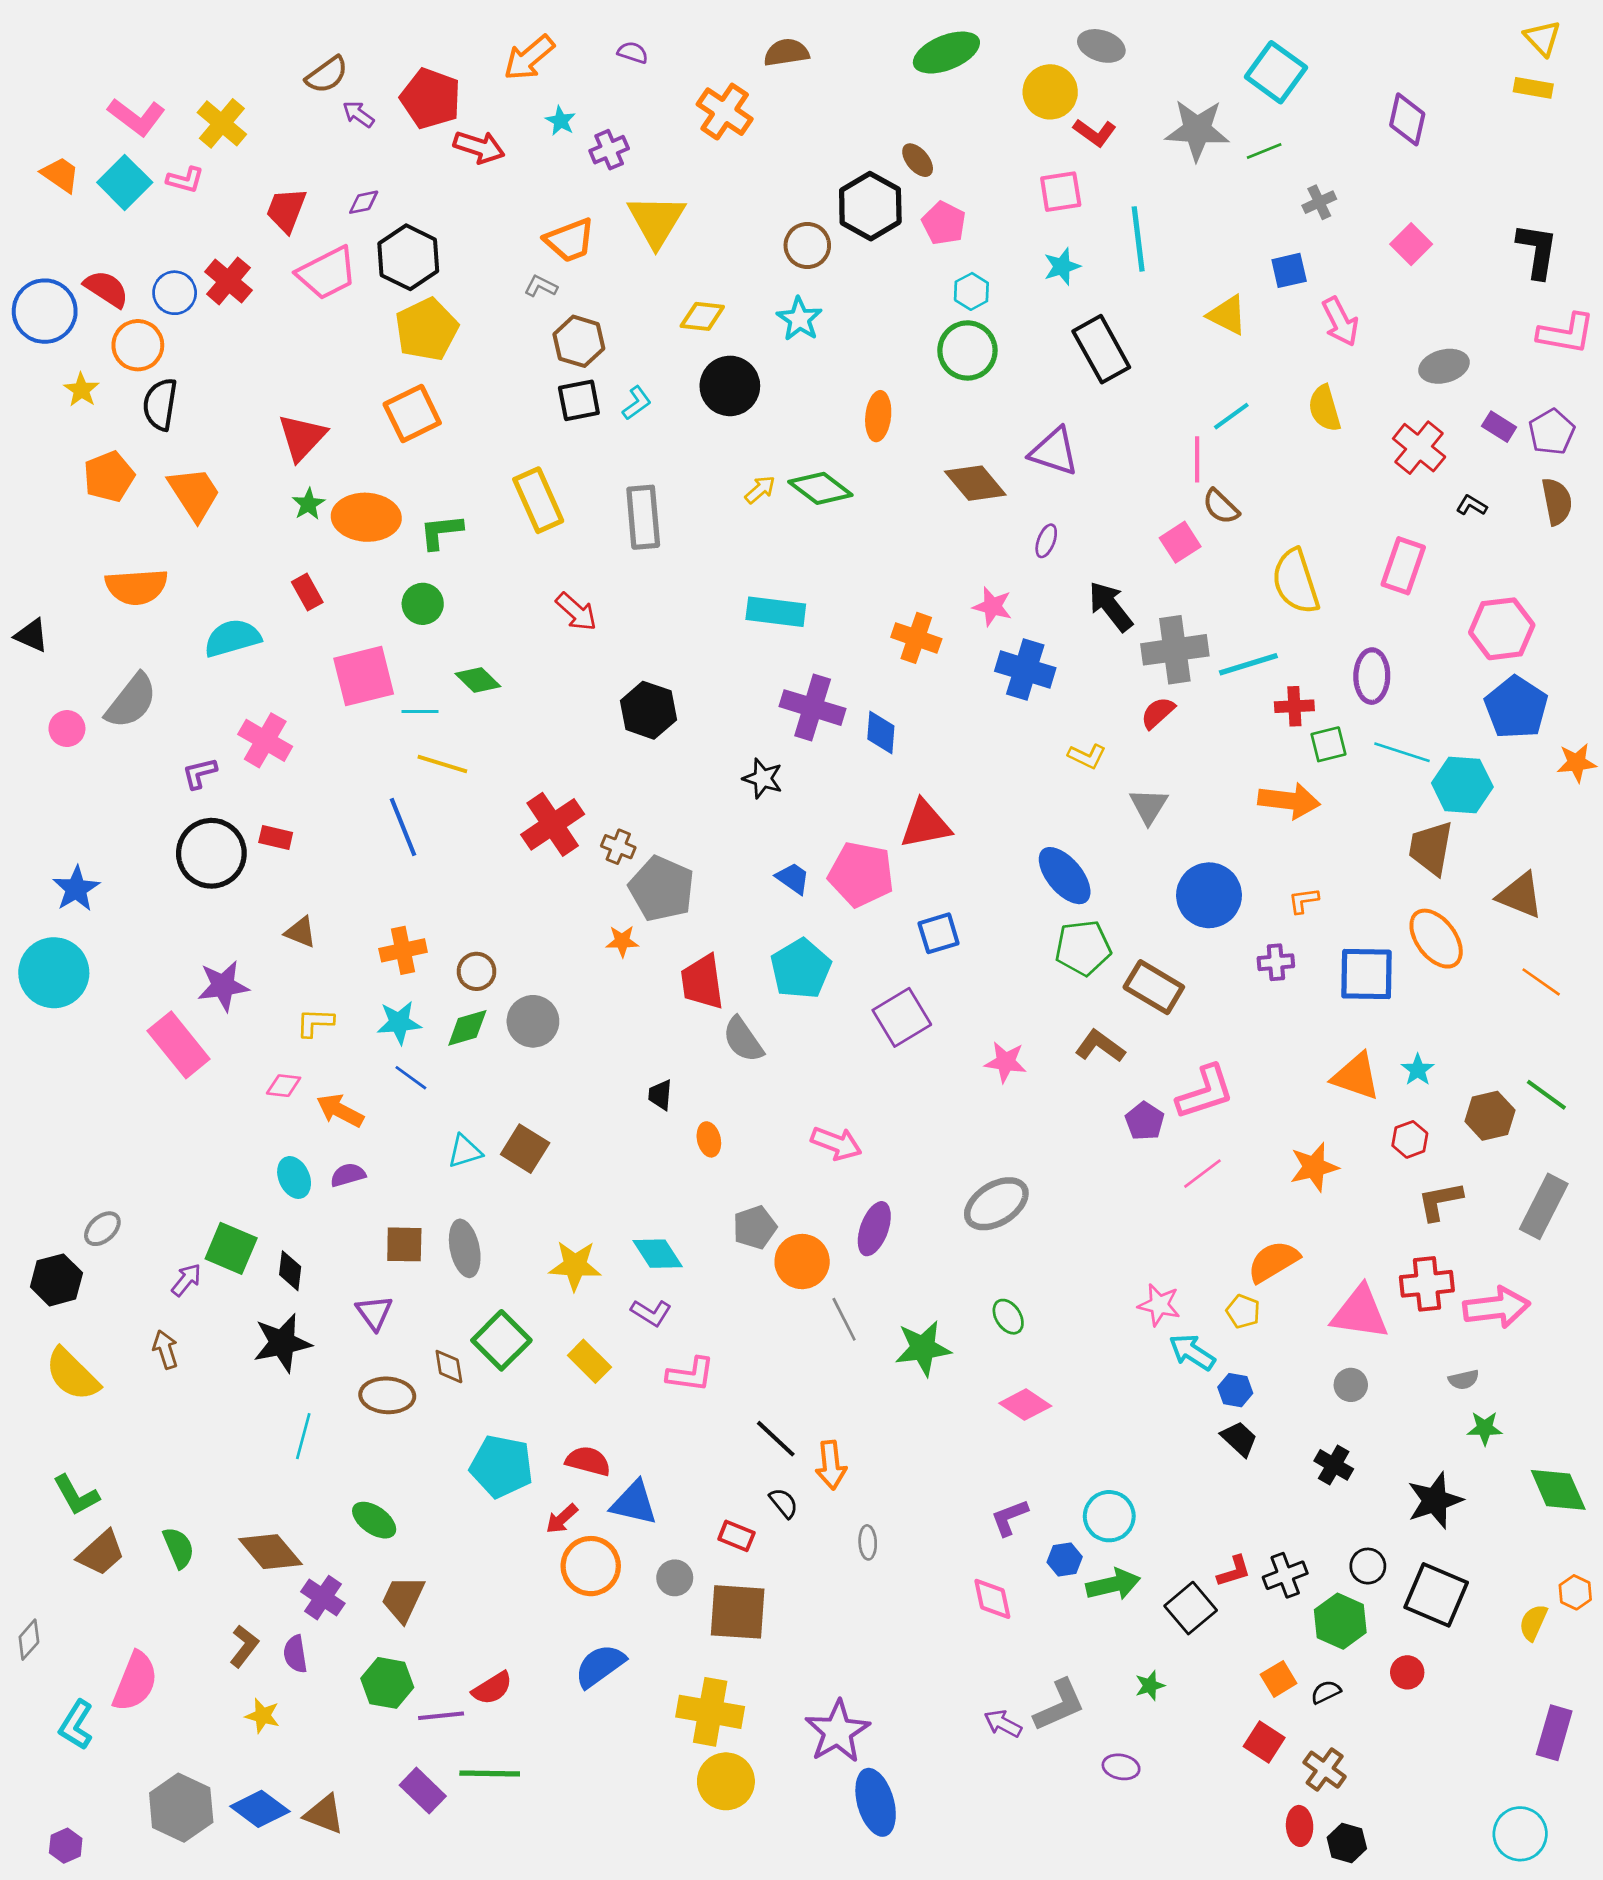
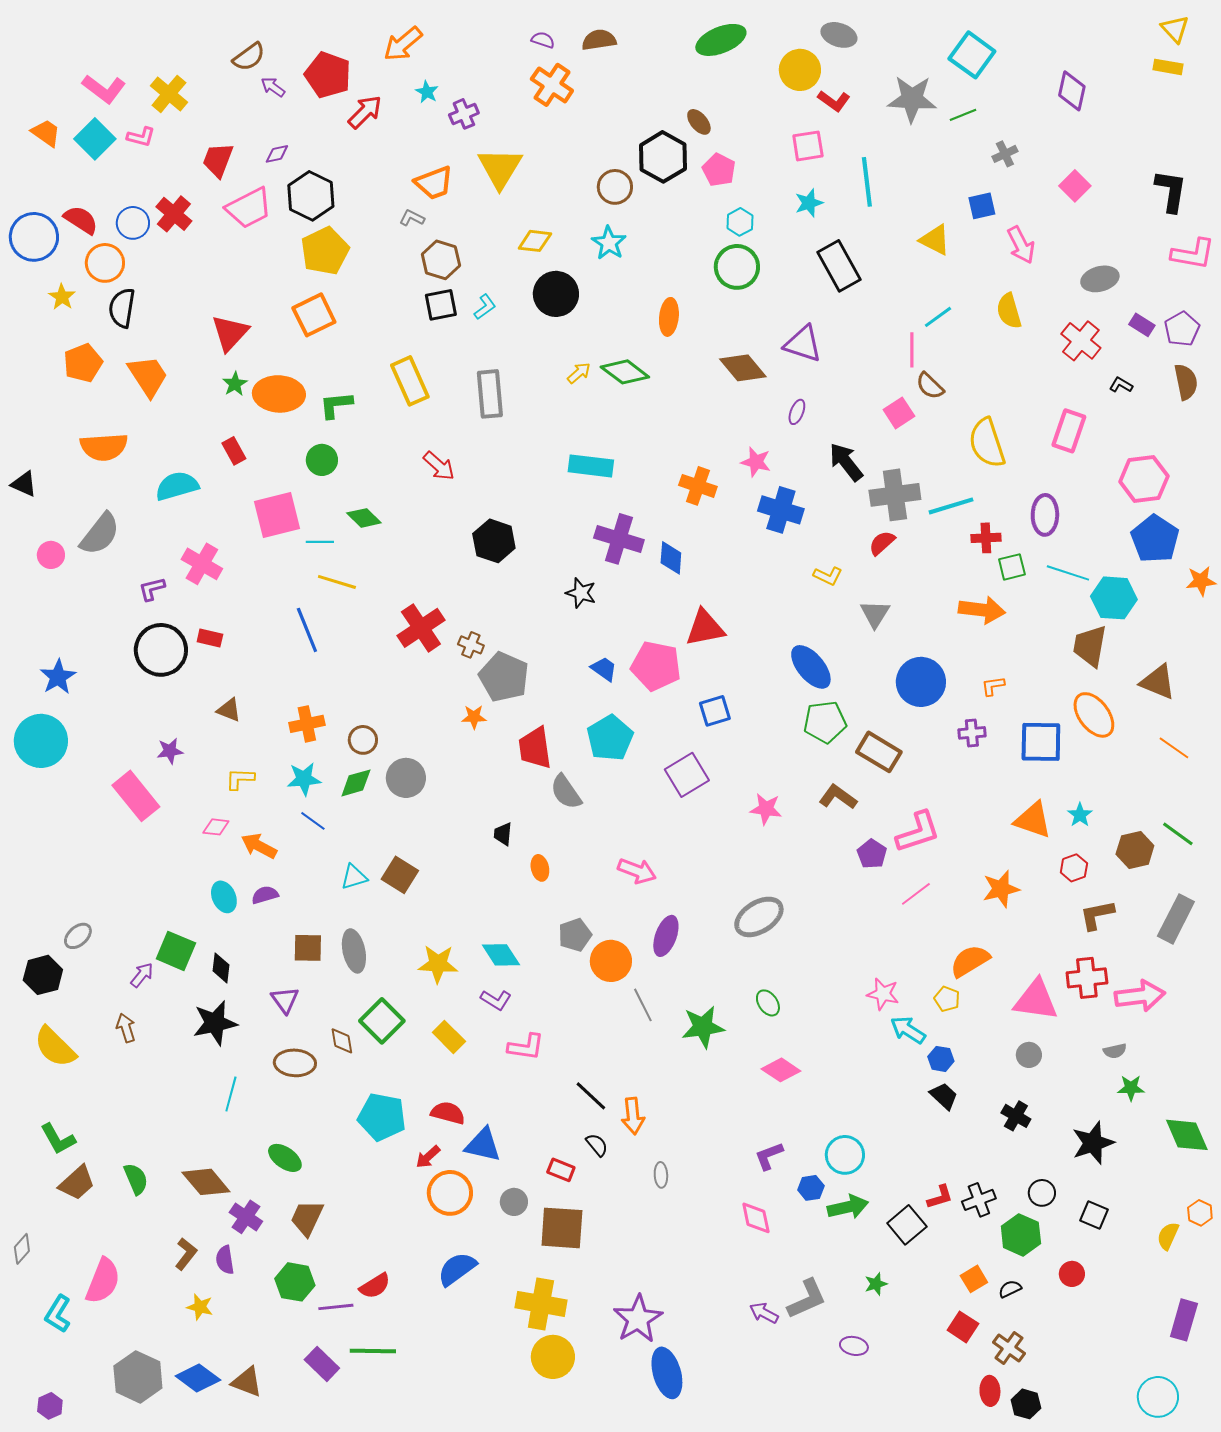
purple semicircle: (633, 53) -> (543, 40), moved
red arrow: (479, 147) -> (365, 112), turned -63
purple star: (223, 986) -> (170, 751), size x0.7
black square: (1436, 1595) -> (1094, 1215), size x0.6

